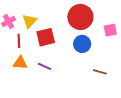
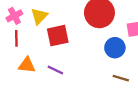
red line: (19, 41) -> (16, 38), moved
blue circle: (82, 44) -> (115, 48), moved

